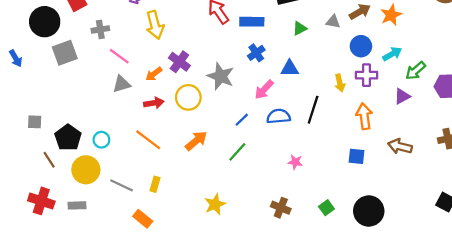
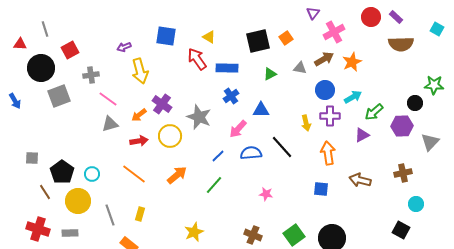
black line: (313, 110) -> (282, 147), turned -60
gray line: (122, 185) -> (110, 215), turned 45
green square: (326, 208) -> (294, 235), size x1.5

